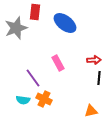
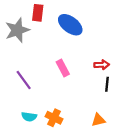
purple line: (33, 78) -> (24, 80), moved
orange cross: (44, 99) -> (54, 118), moved
cyan semicircle: (23, 100) -> (29, 117), moved

